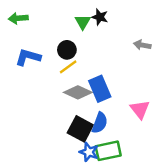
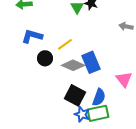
black circle: (67, 50) -> (45, 58), moved
blue semicircle: (100, 123) -> (99, 97), moved

